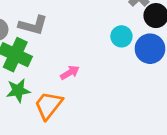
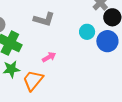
gray L-shape: (33, 25) -> (44, 19), moved

